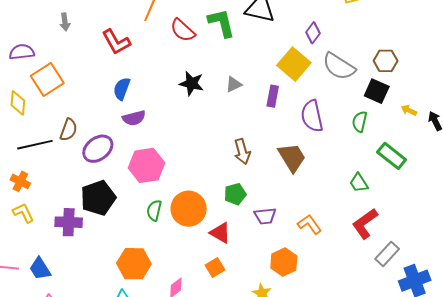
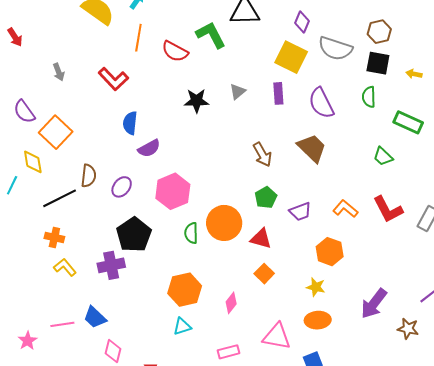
purple semicircle: (22, 52) -> (24, 112), turned -105
purple ellipse: (98, 149) -> (122, 187), size x0.7
red L-shape: (365, 224) -> (388, 209), moved, turned -68

